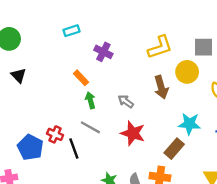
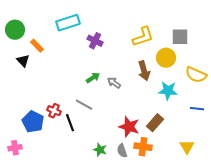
cyan rectangle: (72, 31) -> (68, 23), size x1.6
orange rectangle: (81, 78) -> (37, 46), moved
green arrow: (90, 100) -> (93, 78), moved, turned 72
cyan star: (189, 124) -> (168, 91), moved
red star: (133, 133) -> (129, 127), moved

